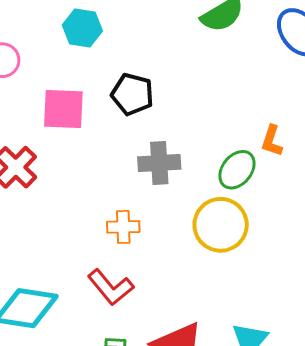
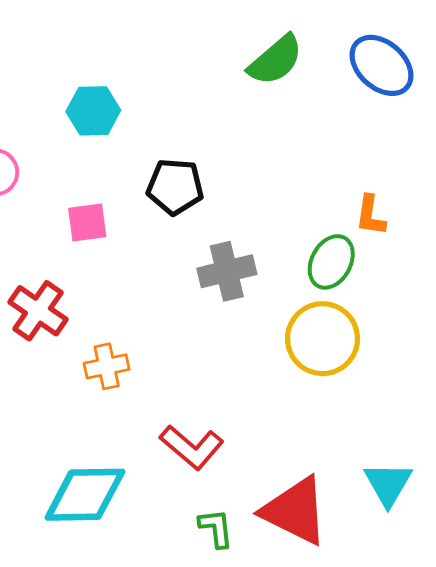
pink square: (63, 109) -> (87, 223), size x0.7
orange cross: (123, 227) -> (107, 366), moved

